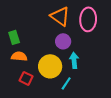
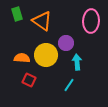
orange triangle: (60, 16) -> (42, 21), moved
green rectangle: (14, 37) -> (17, 14), moved
yellow circle: (50, 66) -> (46, 55), moved

